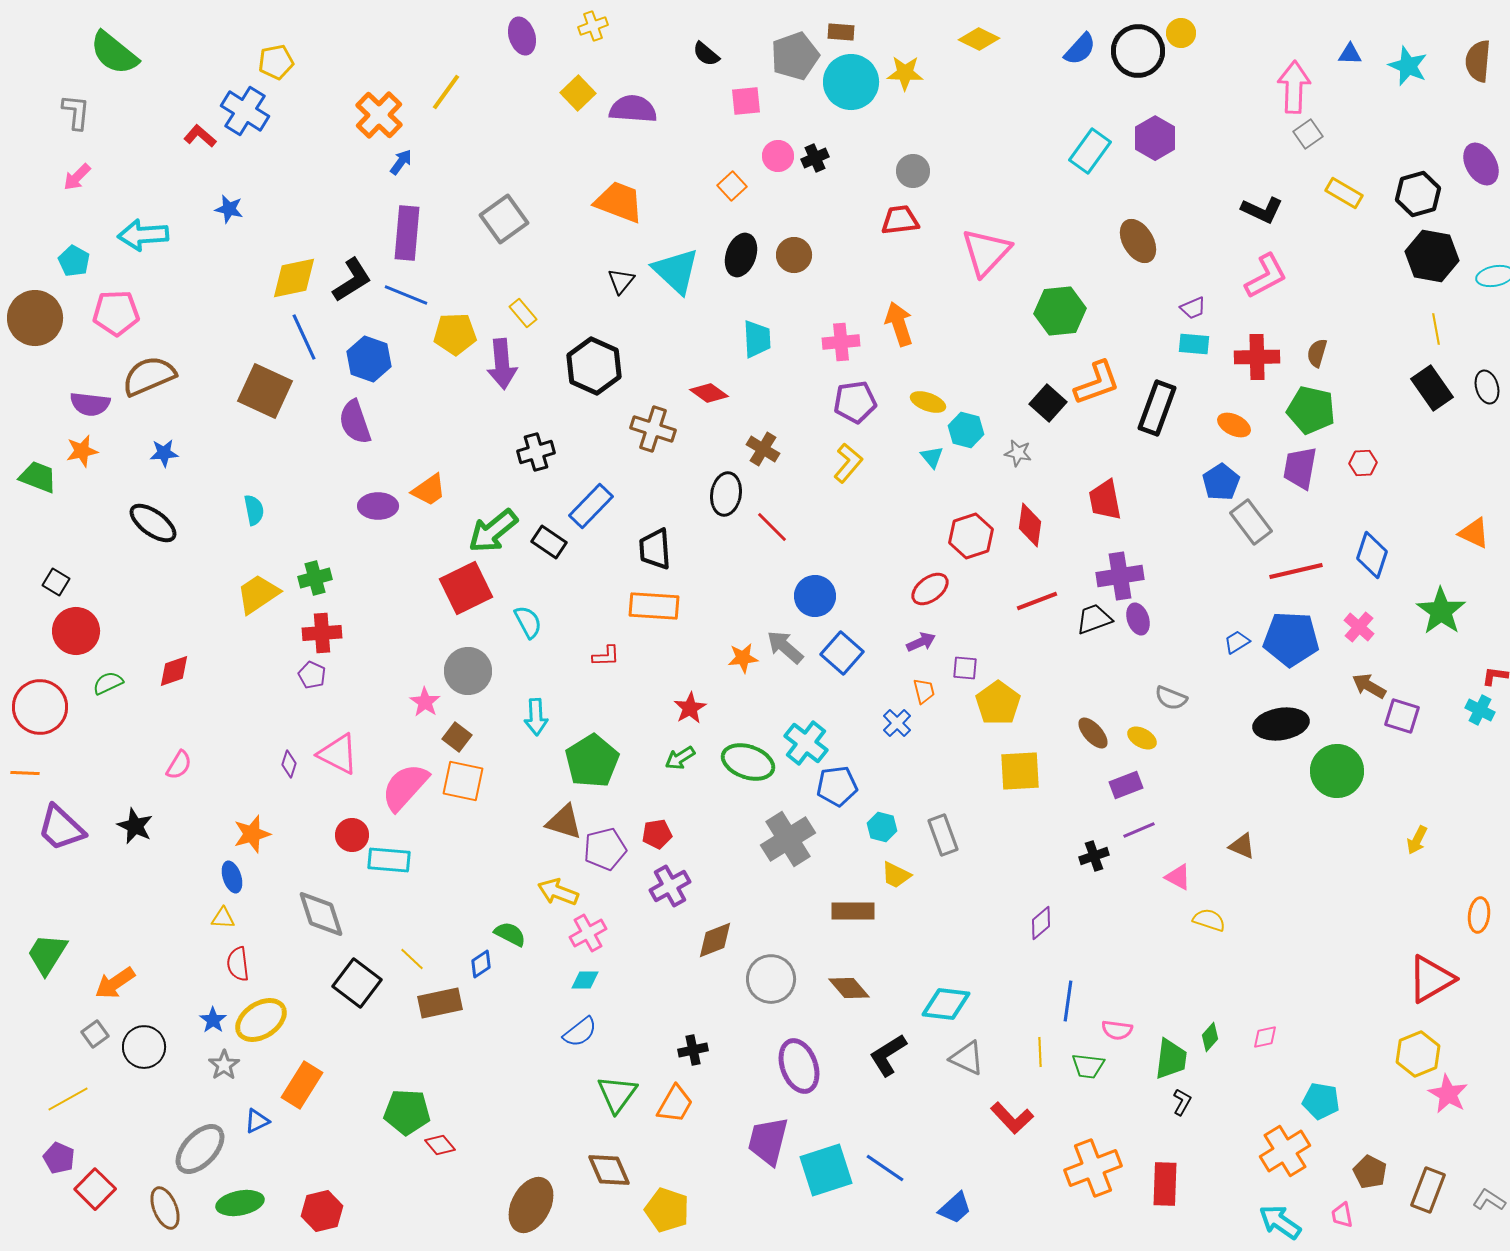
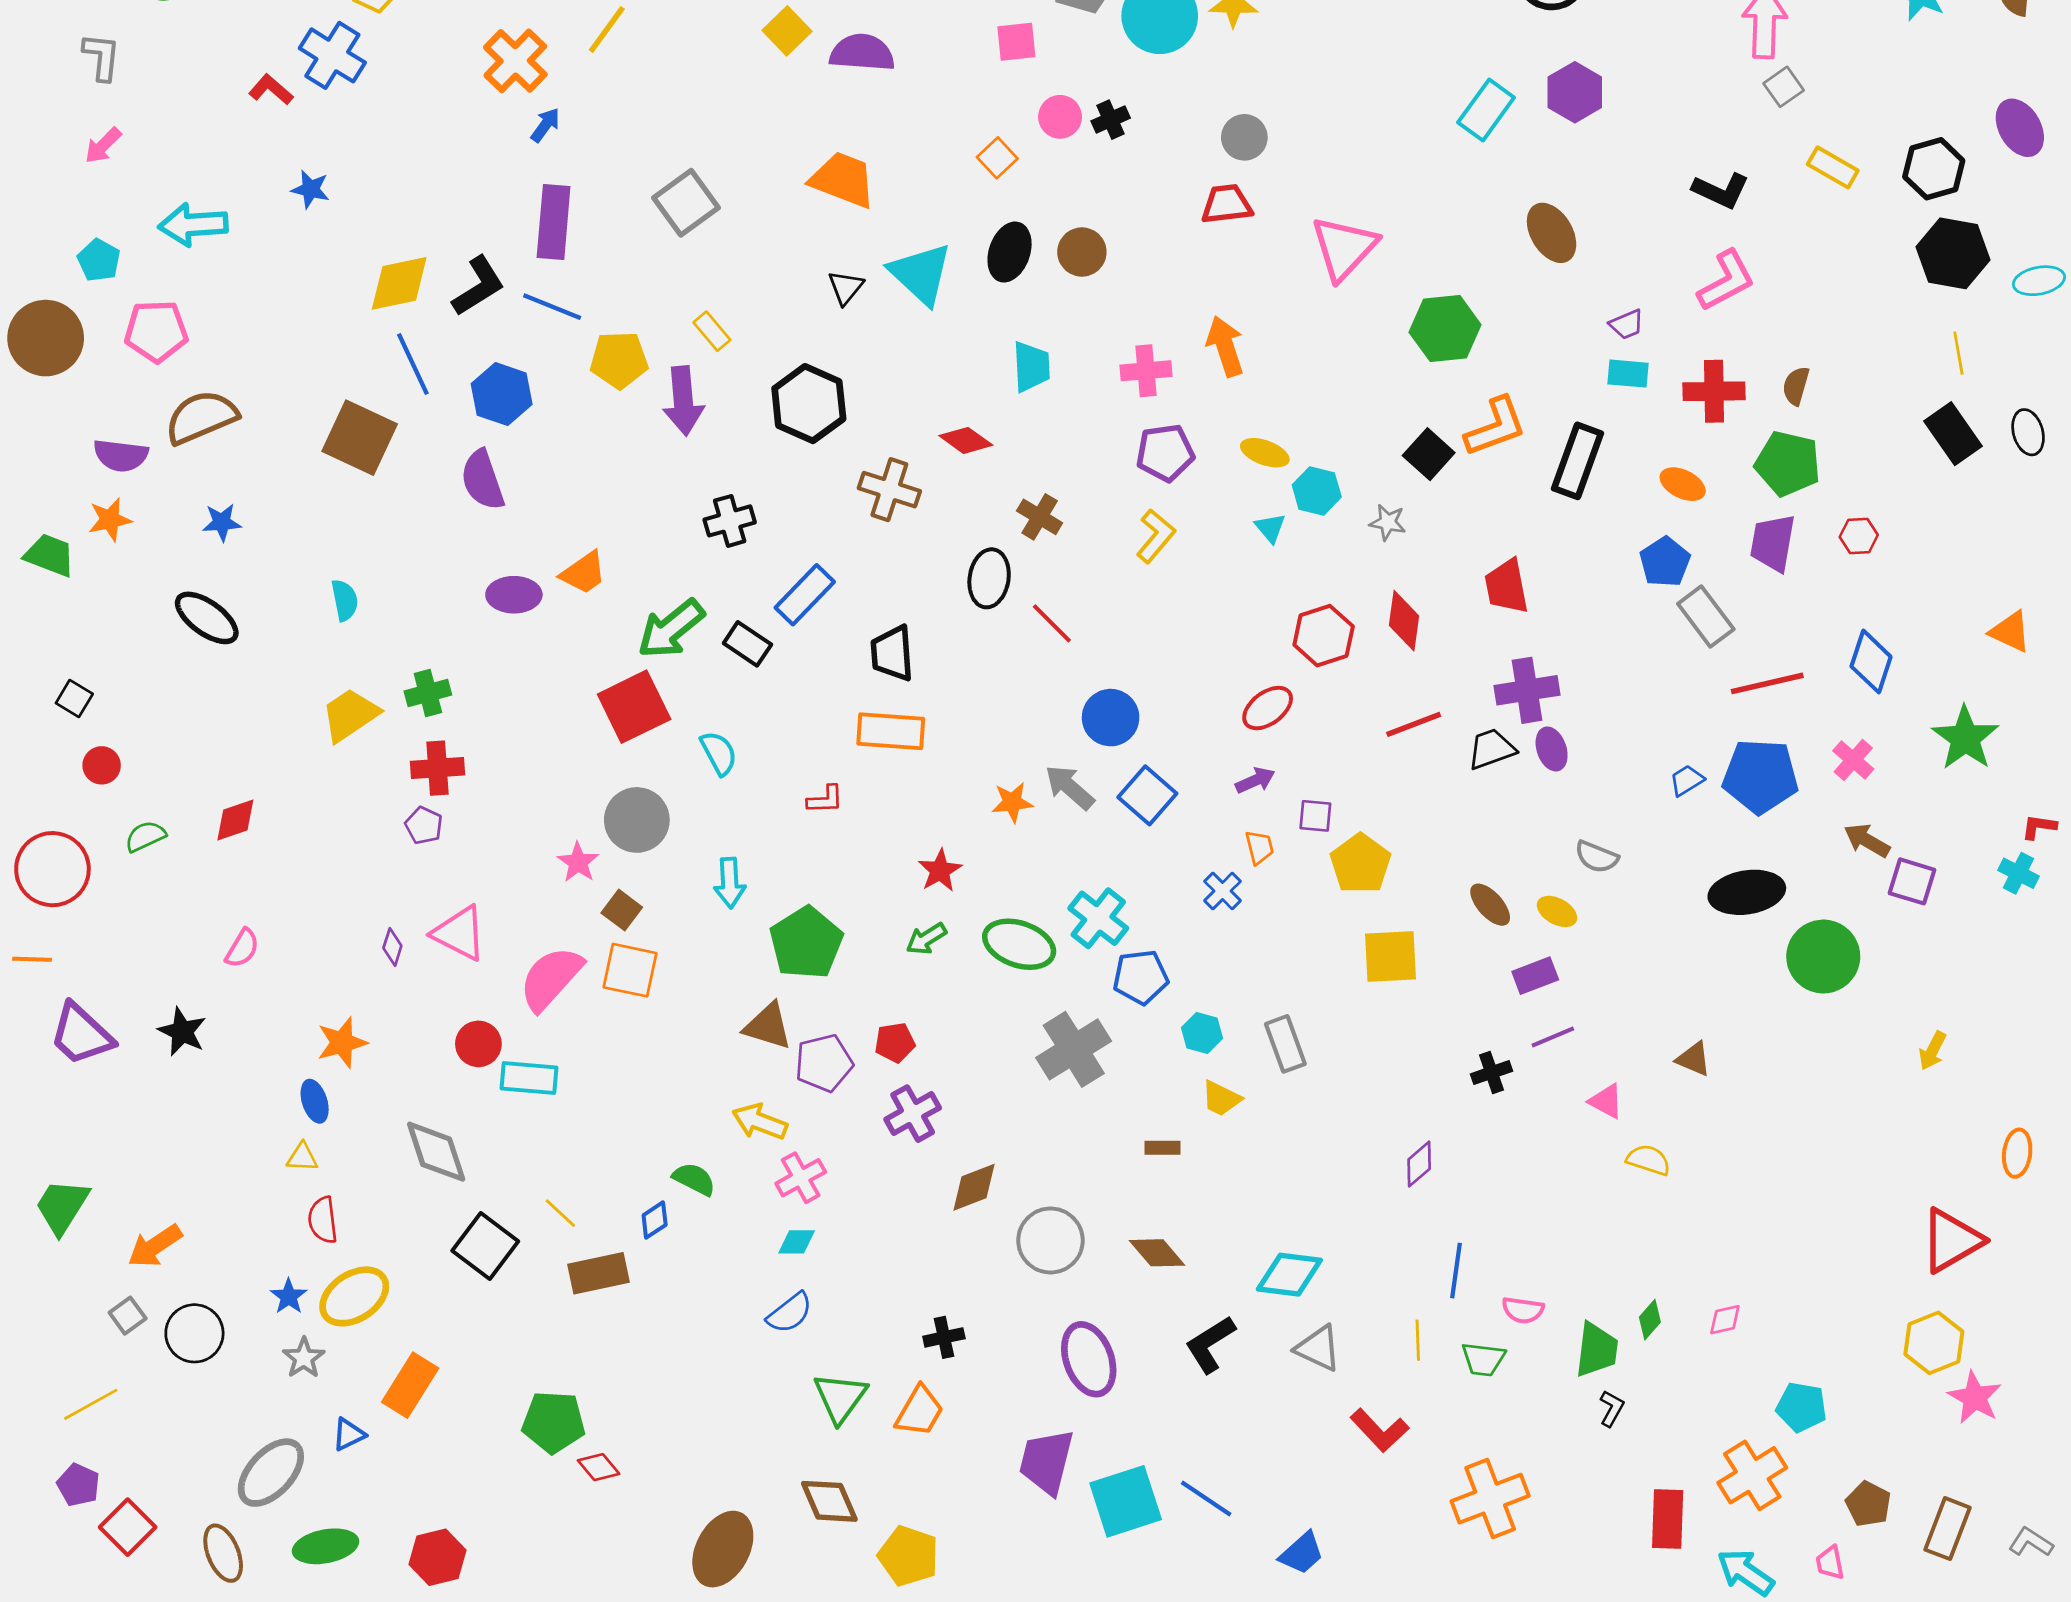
red circle: (76, 631) -> (102, 765), size x0.6
brown rectangle: (853, 911) -> (1162, 1148), size x0.6
red rectangle: (1165, 1184) -> (1668, 1519), moved

